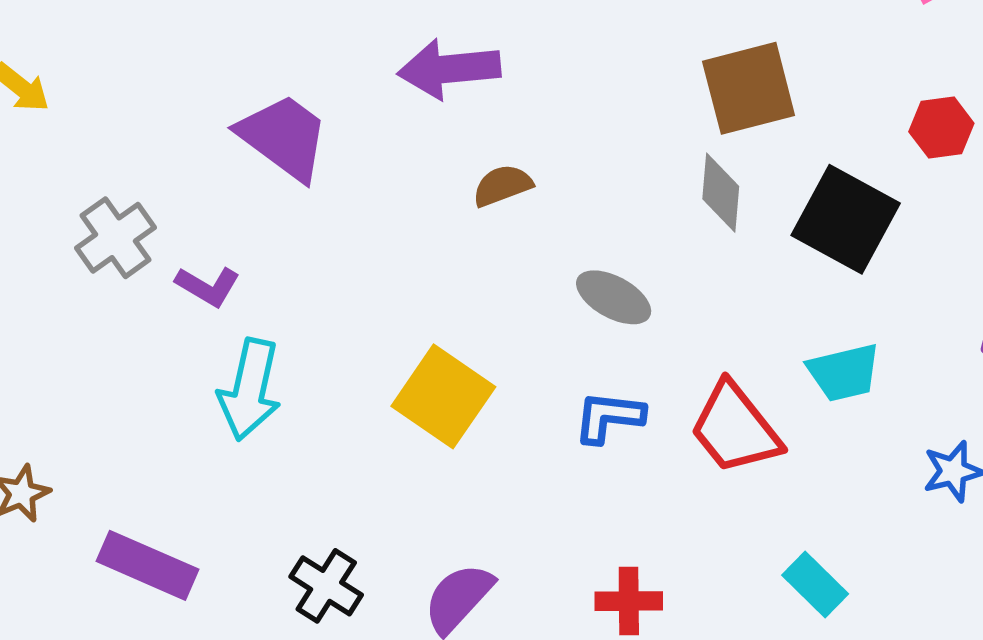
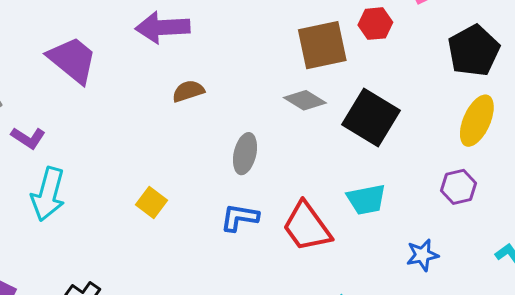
red hexagon: (941, 127) -> (375, 24), moved
gray diamond: (721, 193) -> (305, 100), turned -66
gray ellipse: (614, 297) -> (245, 154), turned 72
yellow square: (443, 396) -> (152, 202), size x0.6

